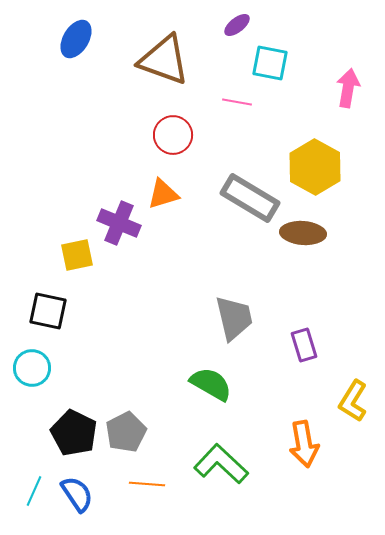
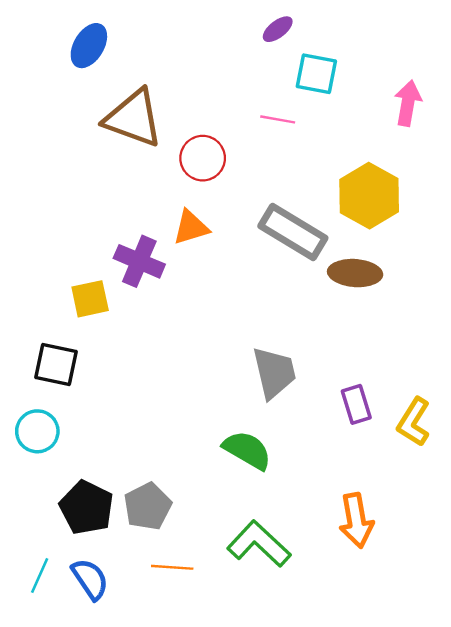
brown triangle: (164, 60) -> (133, 118), moved
yellow L-shape: (353, 401) -> (414, 422), moved

